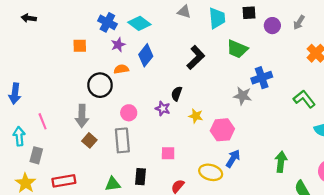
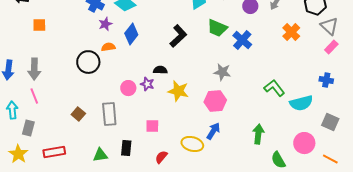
orange square: (80, 46) -> (39, 25), moved
blue cross: (262, 78) -> (242, 40), moved, turned -30
black semicircle: (177, 94) -> (160, 70), turned 72
green L-shape: (304, 99) -> (274, 88), moved
pink circle: (129, 113) -> (128, 88), moved
gray arrow: (82, 116) -> (34, 69), moved
yellow star: (196, 116) -> (178, 91), size x1.5
pink hexagon: (222, 130) -> (215, 101), moved

